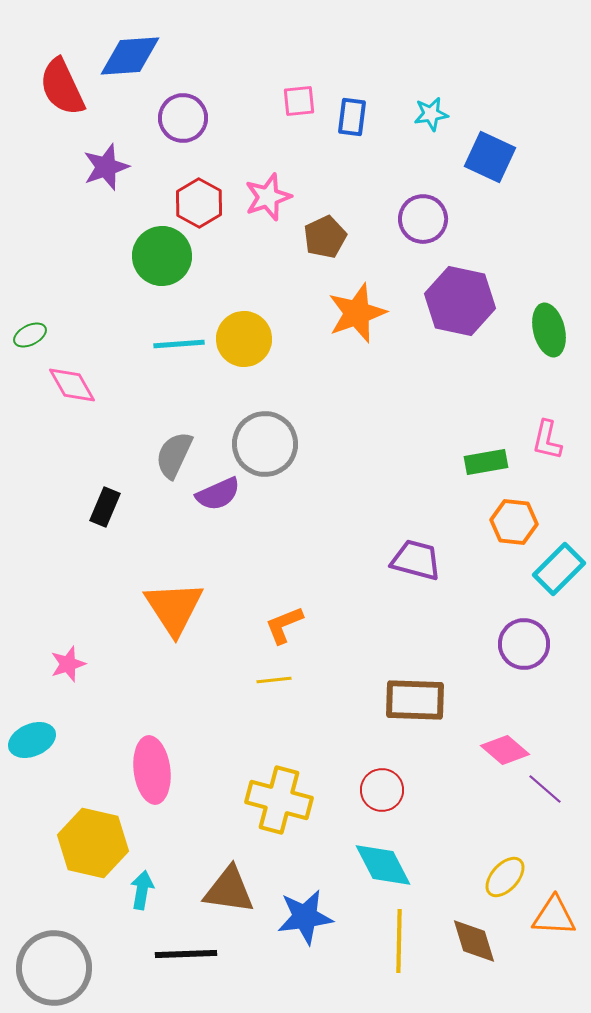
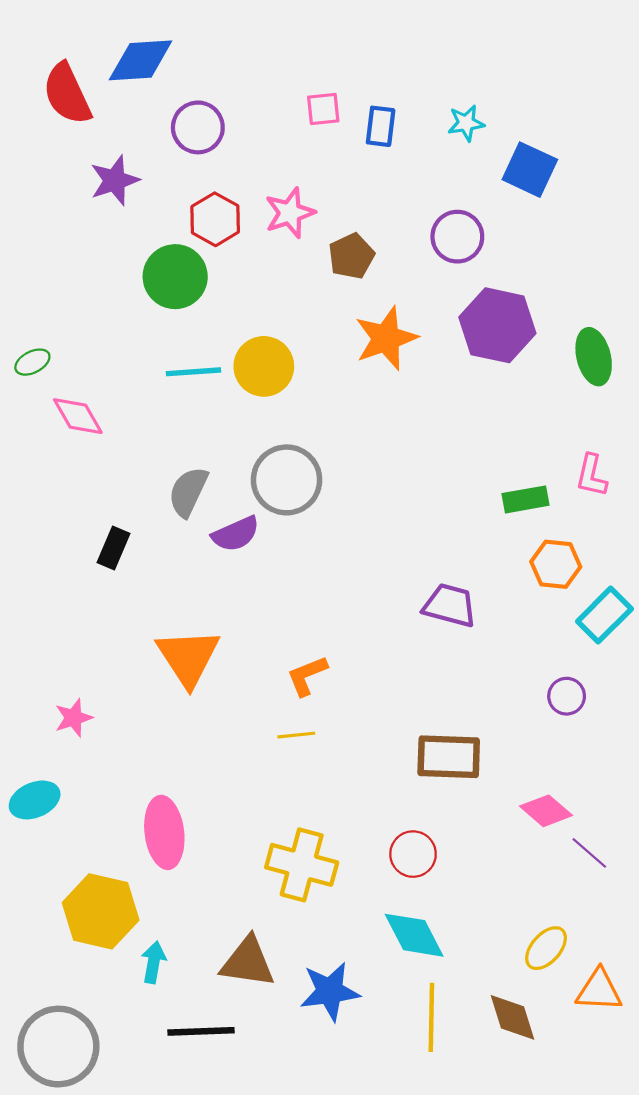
purple circle: (524, 644) -> (567, 696), size x0.7

